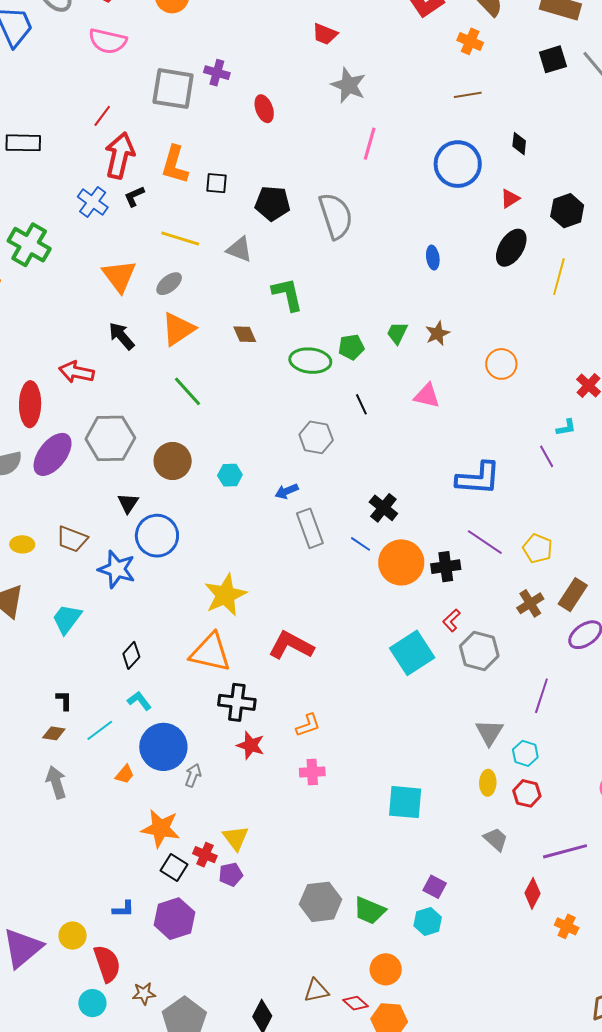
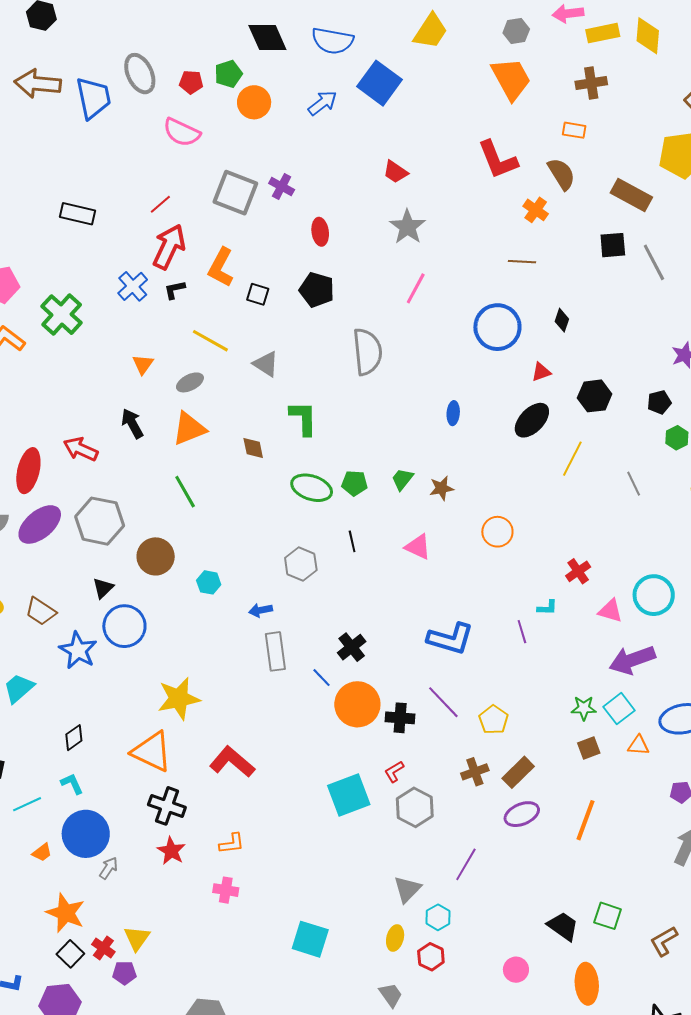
black pentagon: (272, 203) -> (317, 290), moved
orange triangle: (119, 276) -> (143, 364), size x0.6

